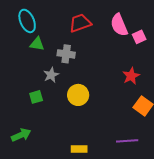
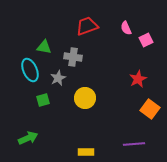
cyan ellipse: (27, 21) -> (30, 70), moved
pink semicircle: (119, 25) -> (126, 28), size x0.6

